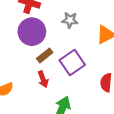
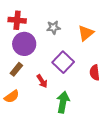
brown rectangle: (45, 55) -> (16, 69), moved

